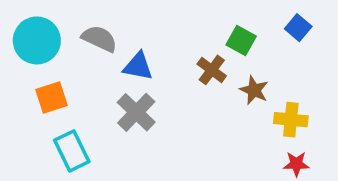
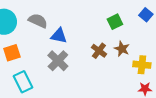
green square: (241, 40) -> (115, 22), turned 35
brown cross: (212, 70) -> (99, 51), moved

